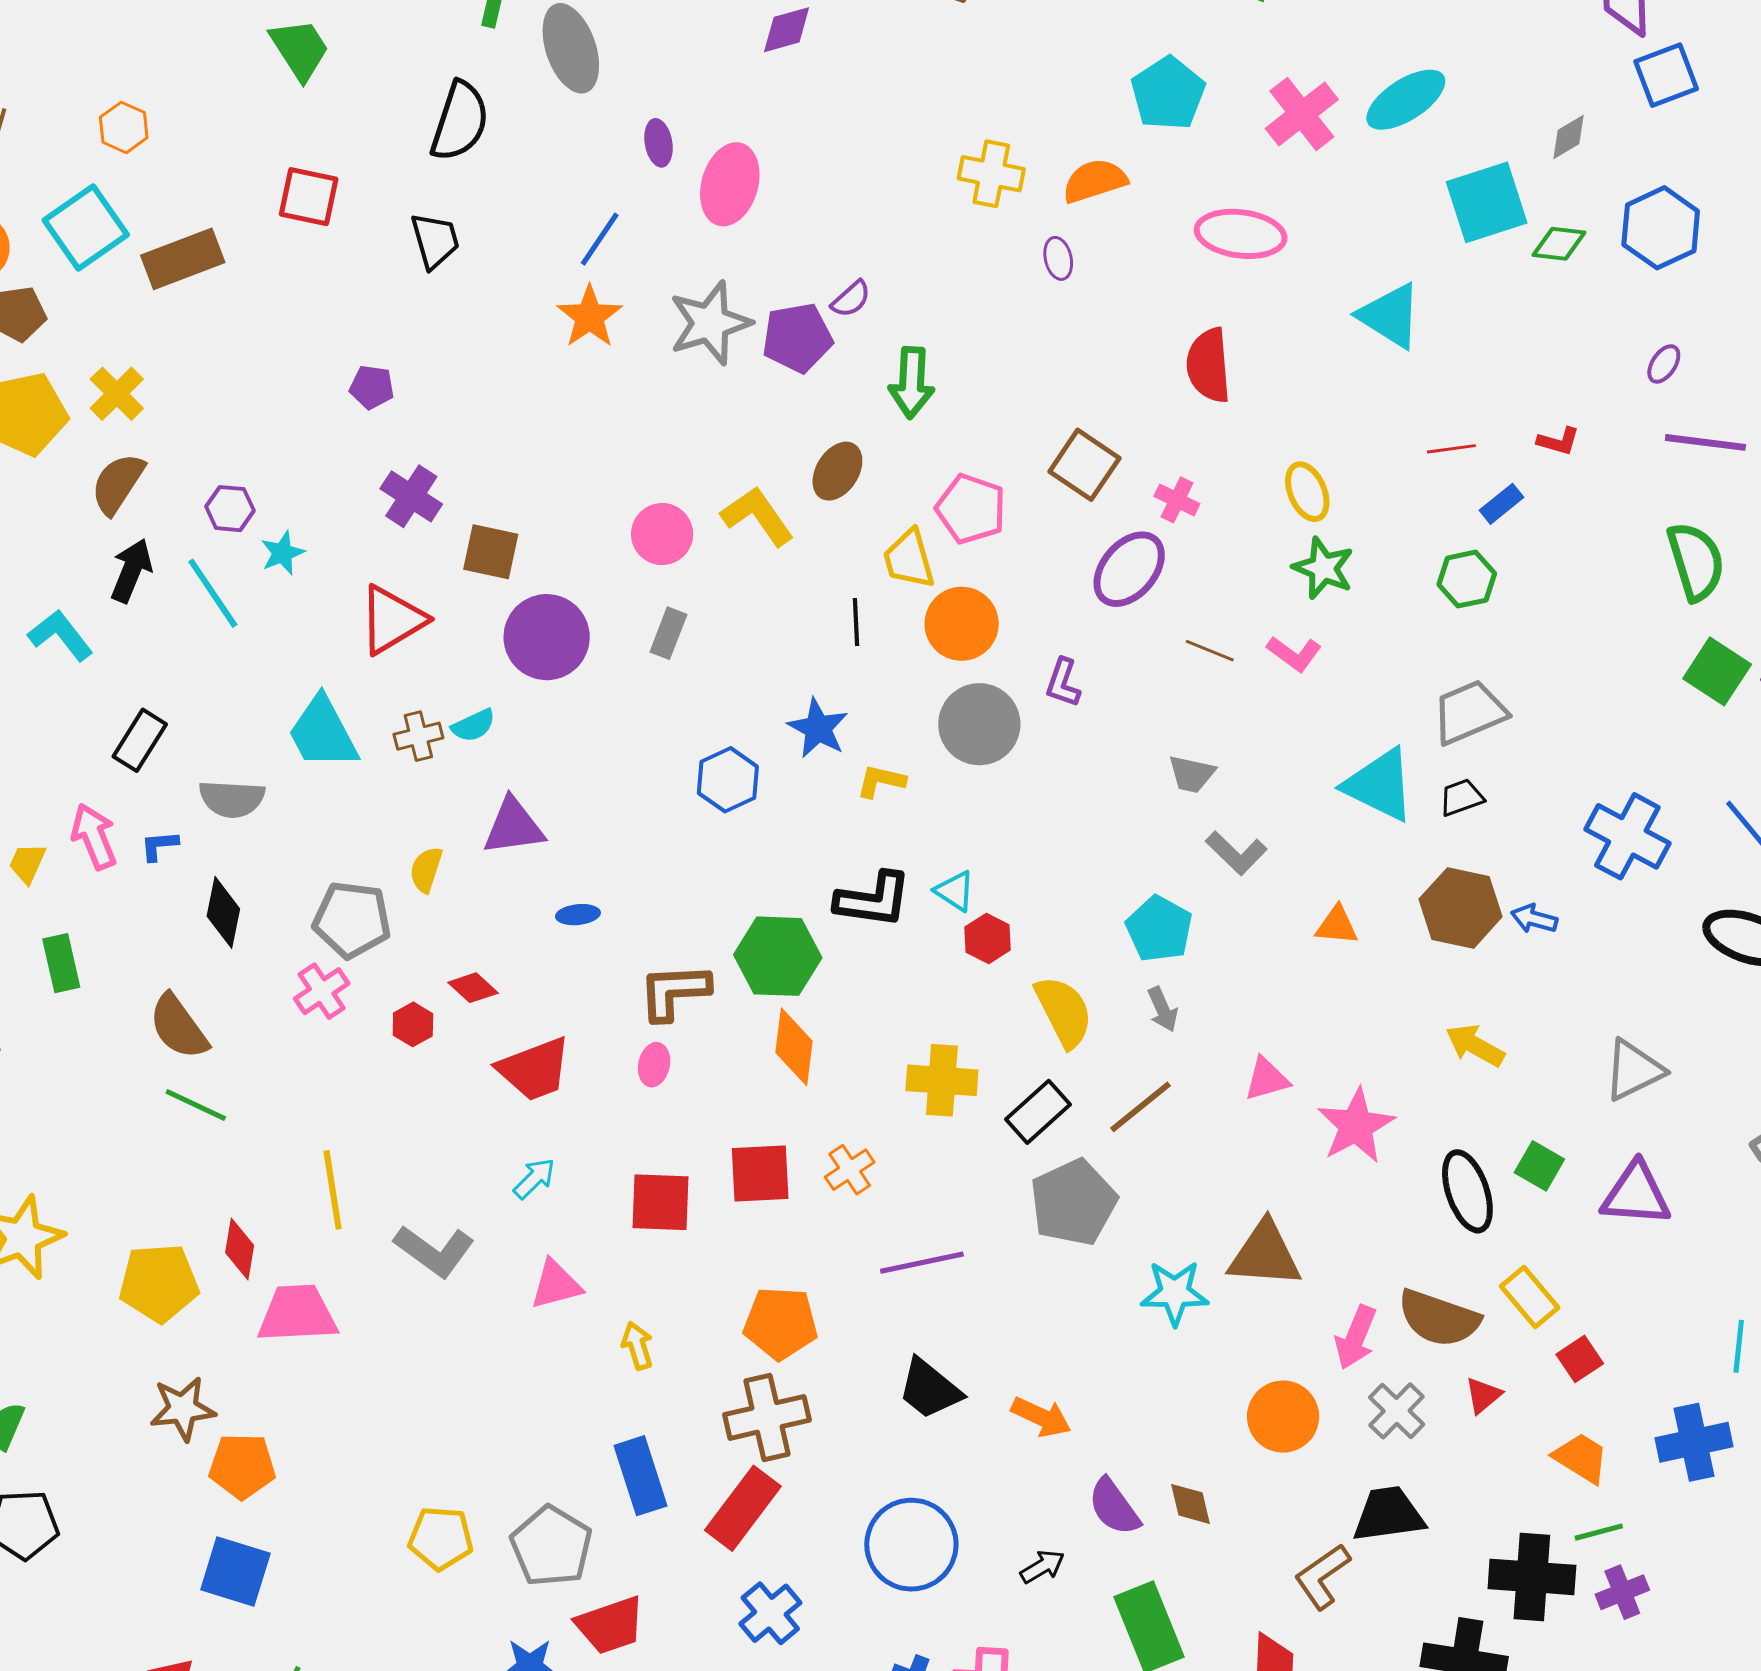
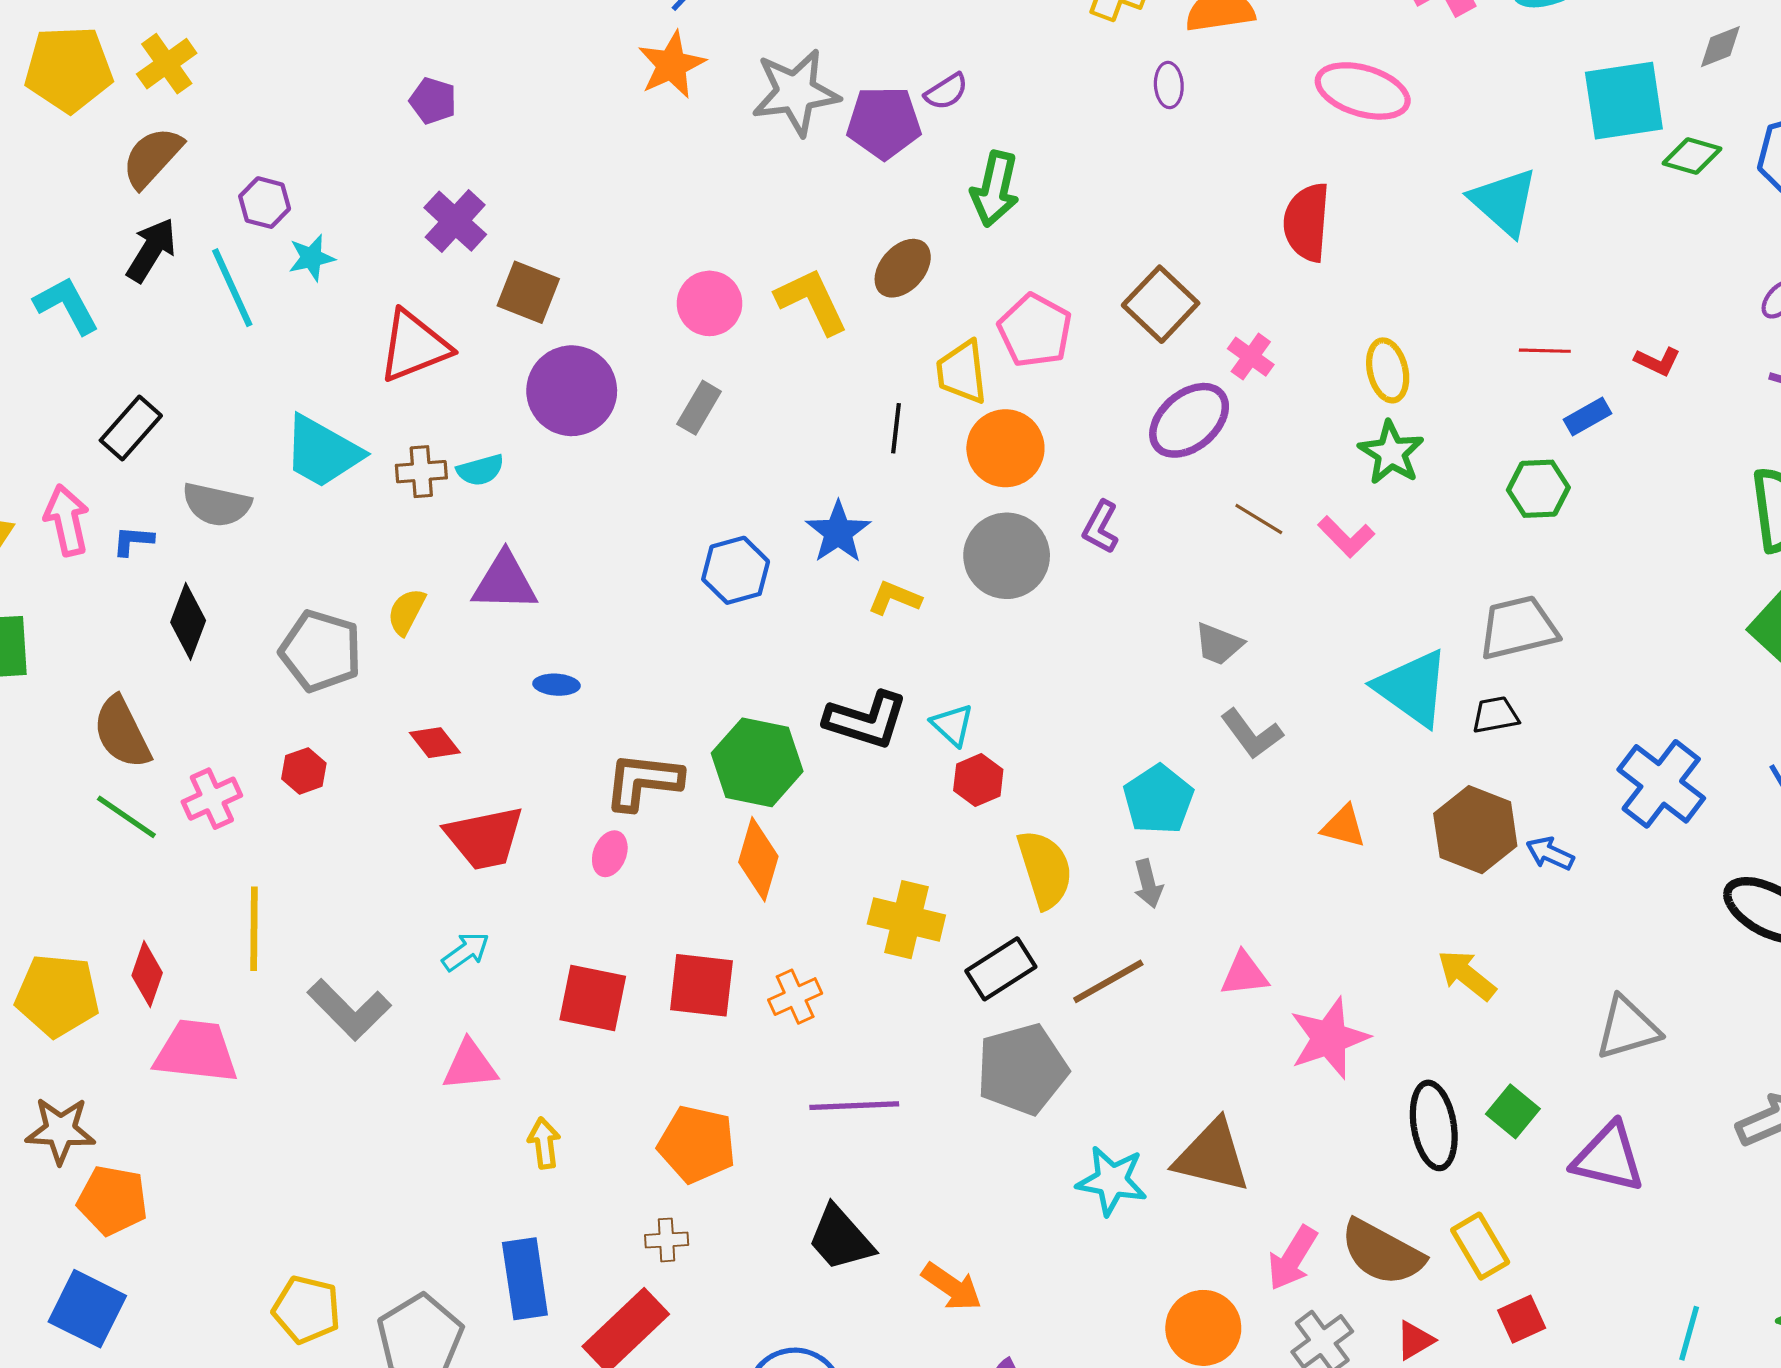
cyan trapezoid: (323, 733) -> (322, 452), turned -42
pink cross: (322, 991) -> (212, 799), moved
red hexagon: (413, 1024) -> (304, 771), moved
brown cross: (767, 1417) -> (667, 1240), size x0.5

